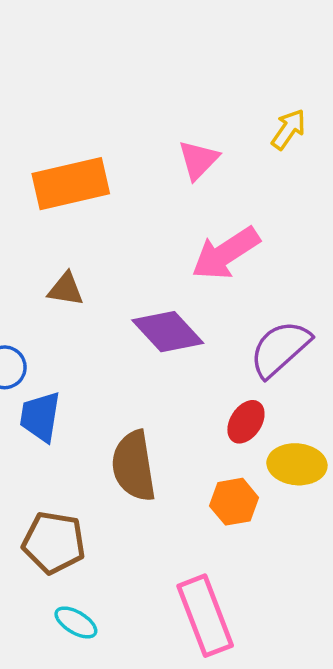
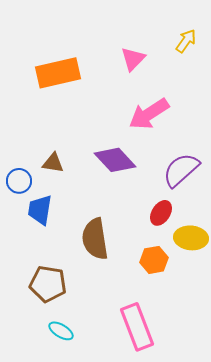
brown triangle: (66, 289) -> (53, 163), moved

